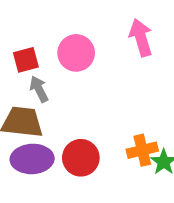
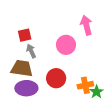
pink circle: (76, 53) -> (66, 45), moved
red circle: (81, 158) -> (56, 78), moved

